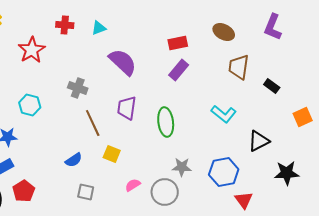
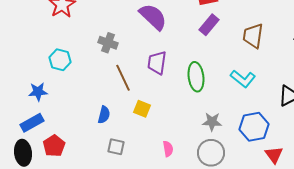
brown trapezoid: (239, 67) -> (253, 36), moved
cyan L-shape: (224, 114) -> (243, 79), moved
blue semicircle: (74, 160) -> (104, 115), turned -42
pink semicircle: (133, 185) -> (168, 149), moved, turned 112
gray circle: (165, 192) -> (211, 153), moved

